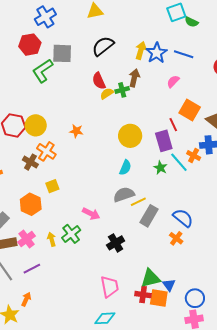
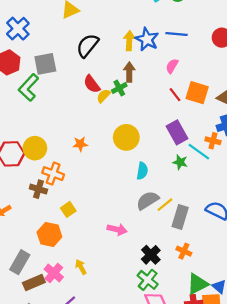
red line: (173, 125) -> (175, 95), moved
yellow circle: (130, 136) -> (126, 137), moved
green cross: (71, 234) -> (148, 280), moved
orange cross: (176, 238) -> (184, 251), moved

